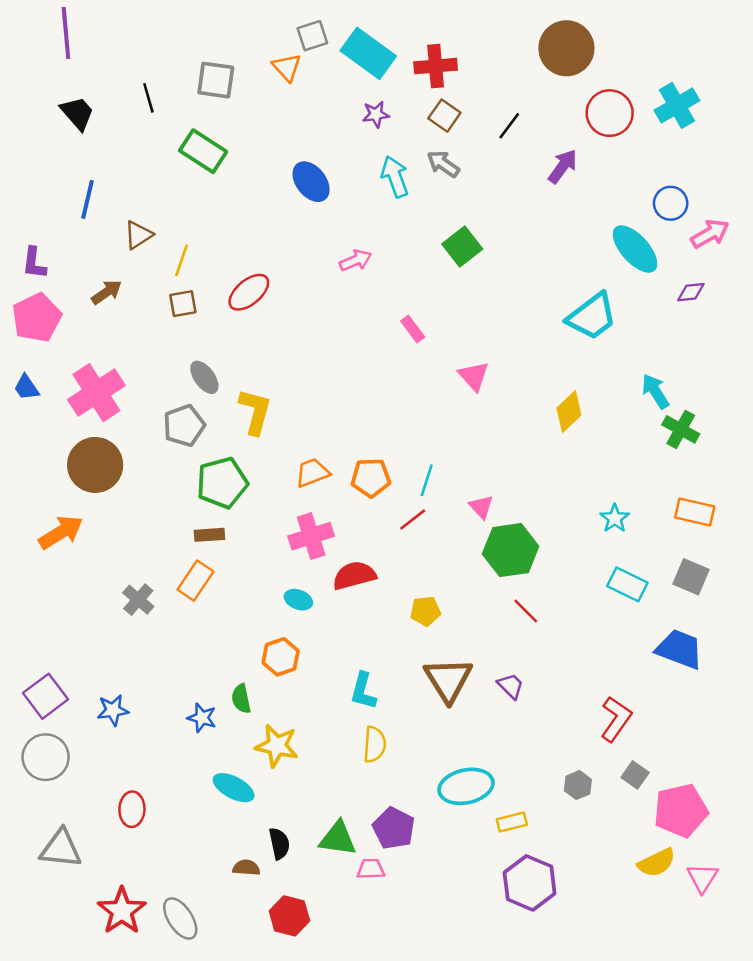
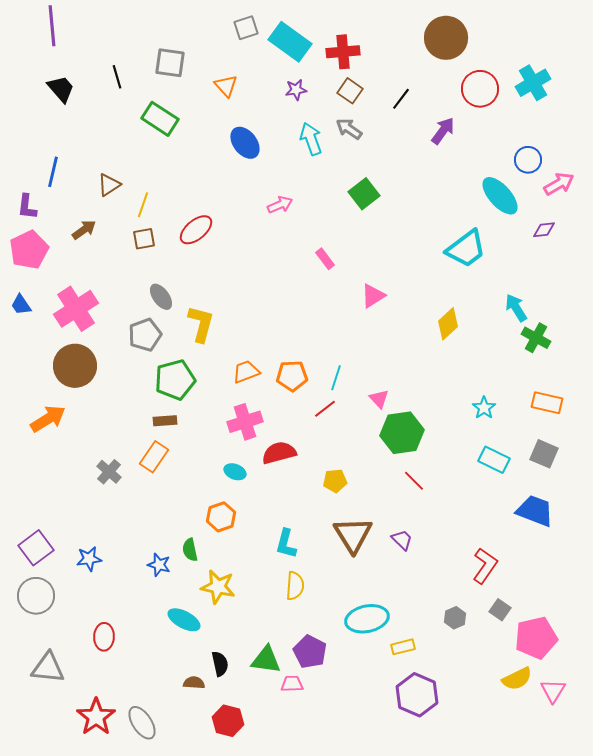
orange triangle: (287, 67) -> (226, 86), moved
blue line: (87, 199) -> (53, 172), moved
pink triangle: (474, 376) -> (373, 296), turned 40

